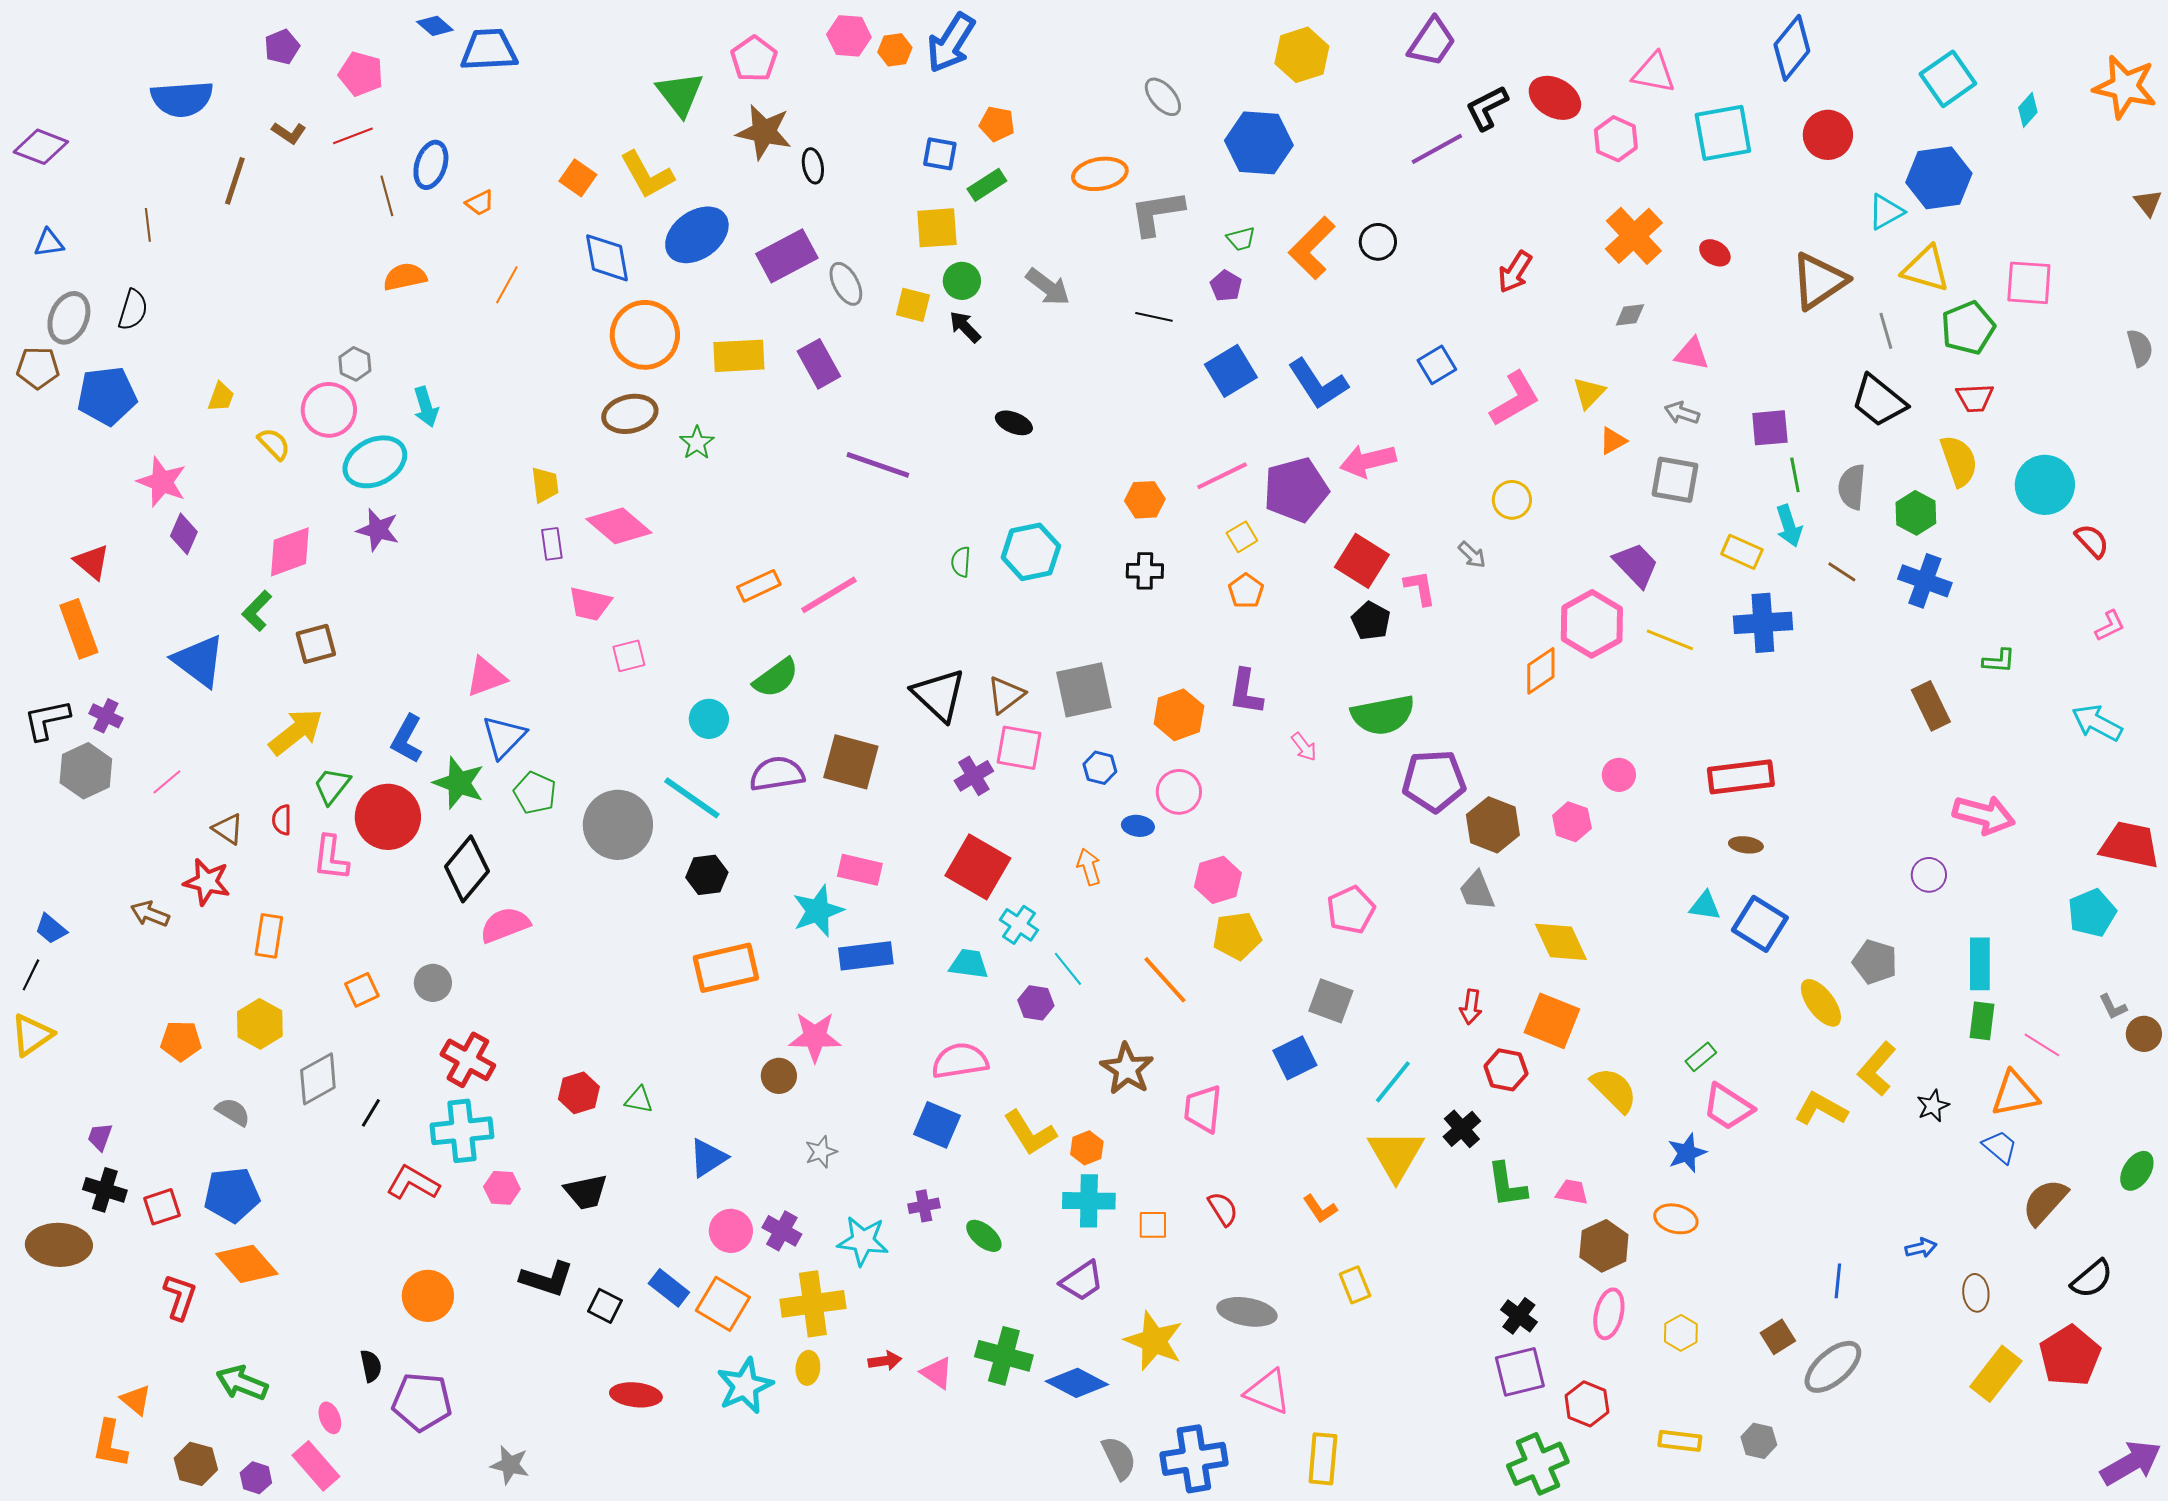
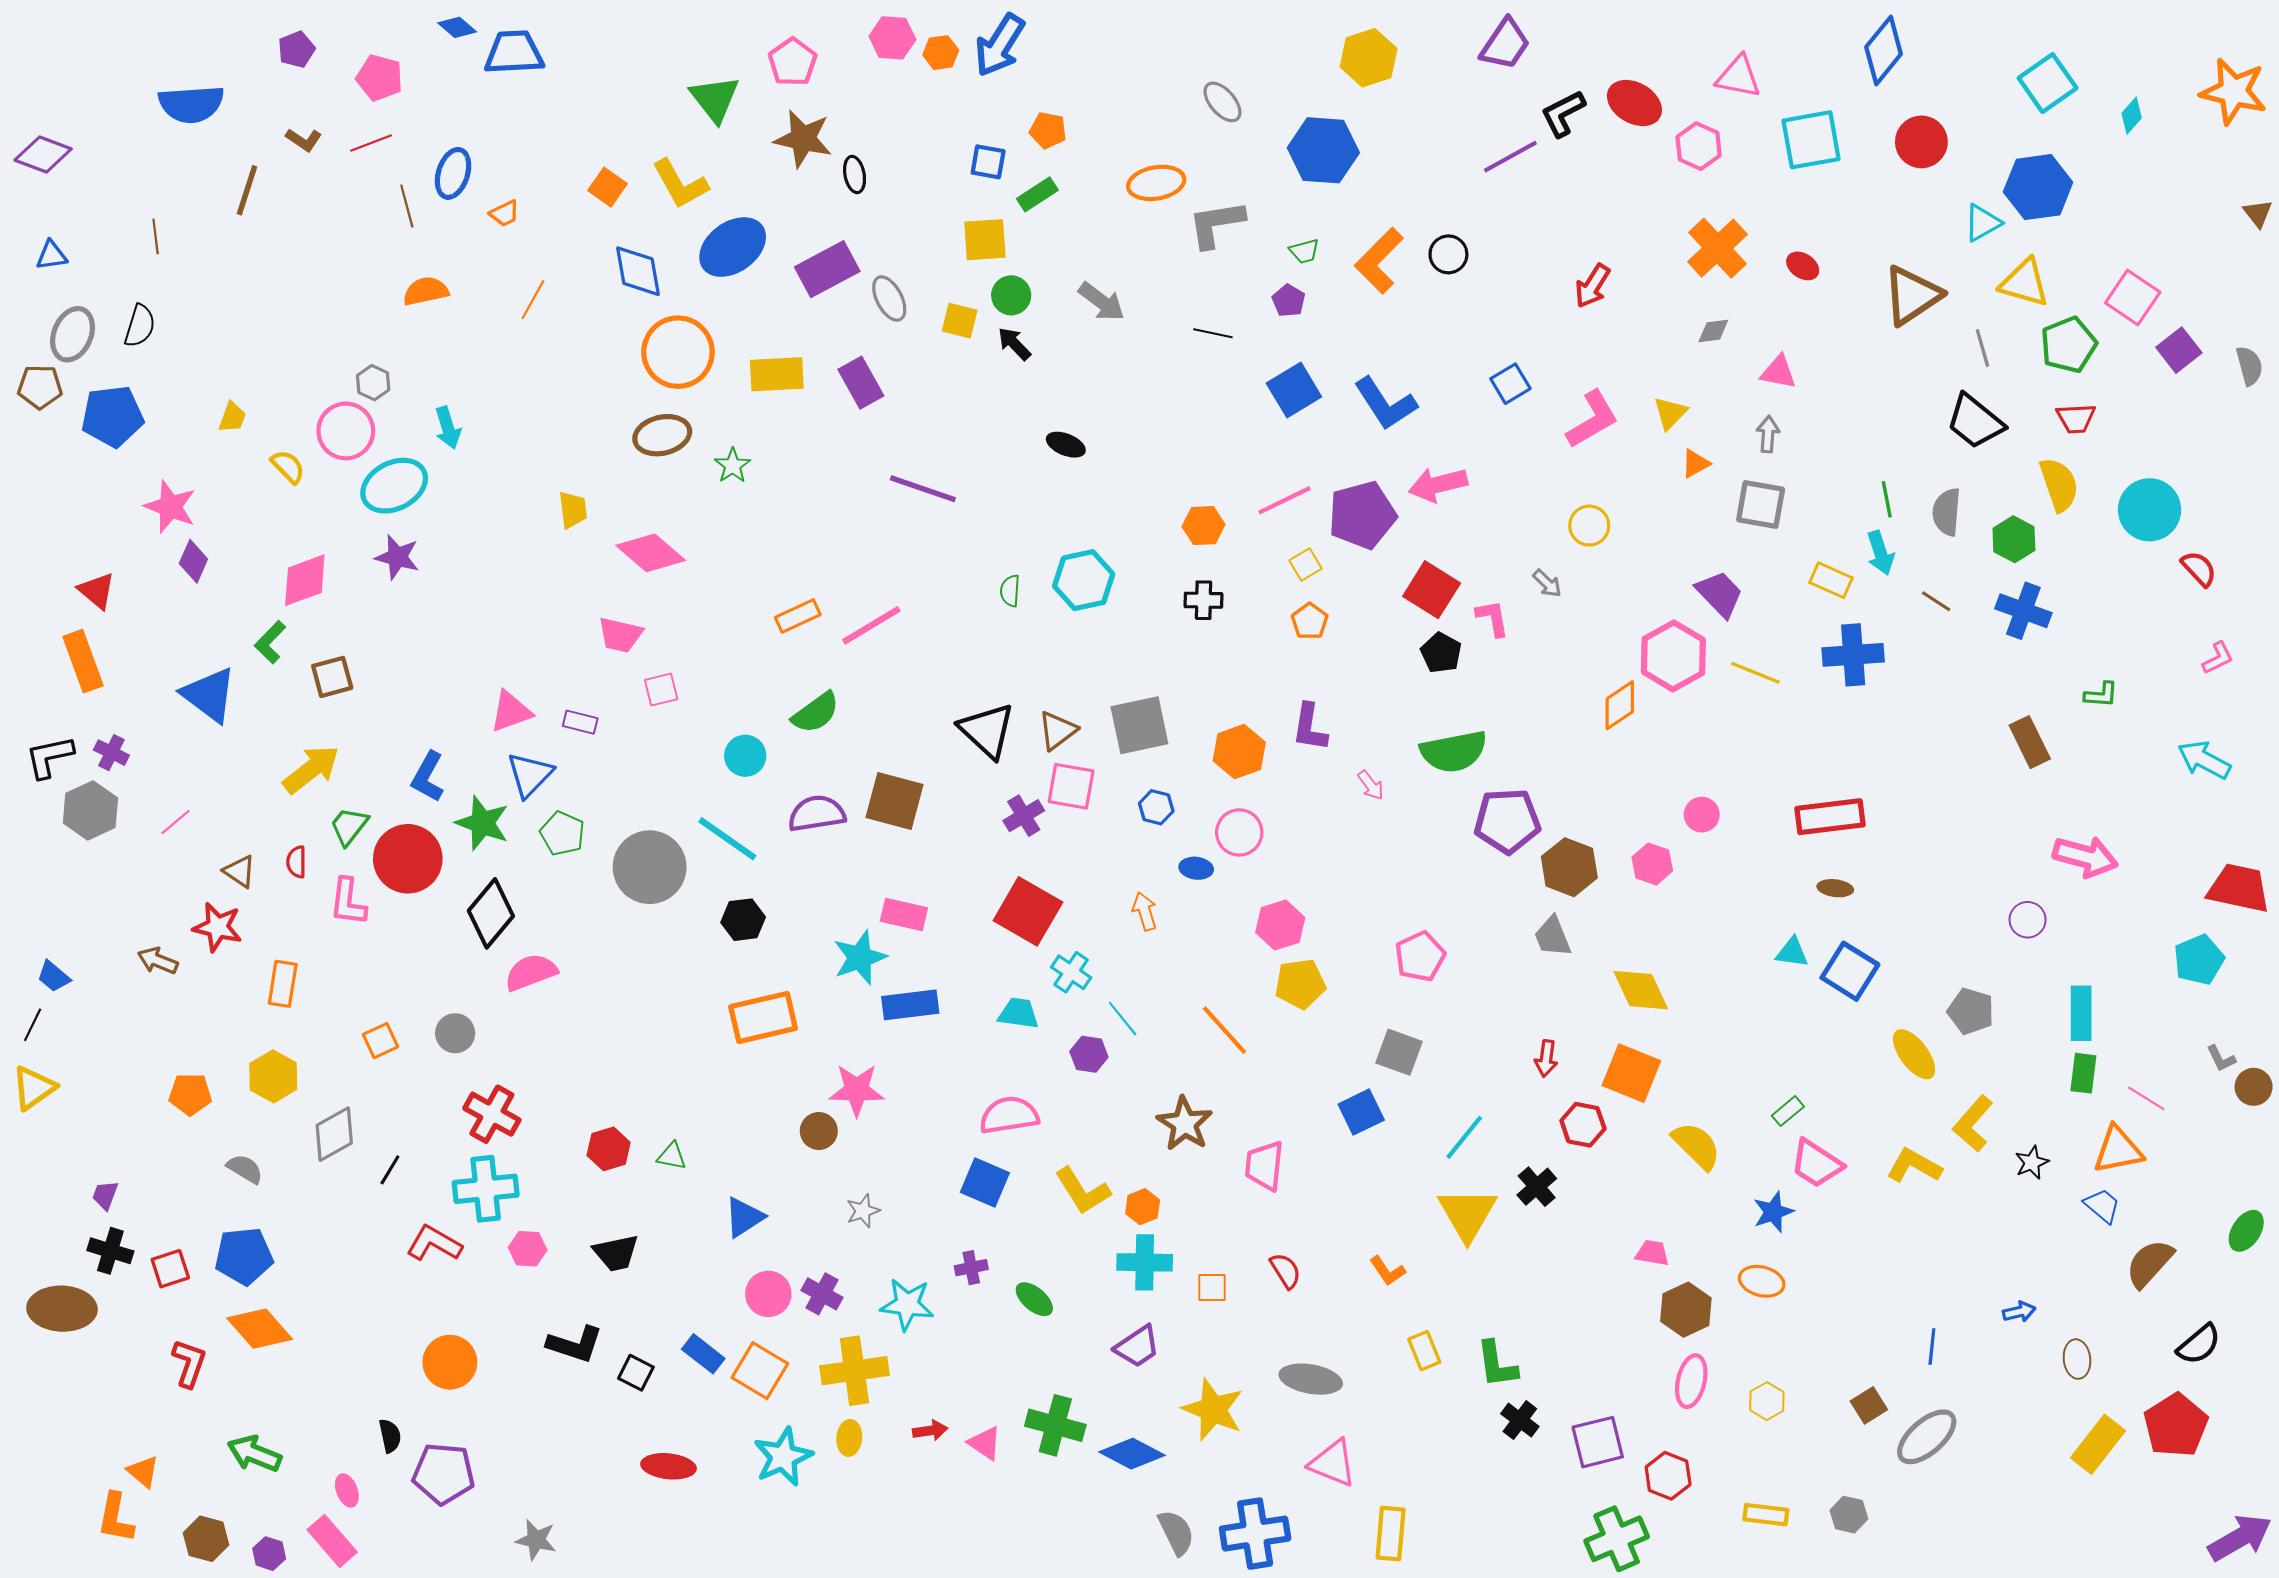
pink square: (2029, 283) -> (2133, 297), turned 30
gray arrow: (1682, 413) -> (1768, 434), turned 76
purple square: (1770, 428) -> (2179, 350), moved, turned -33
purple rectangle: (552, 544) -> (580, 722), moved, turned -68
green L-shape: (1507, 1185) -> (1497, 1364), moved
black cross: (1519, 1316) -> (1520, 1420), moved

